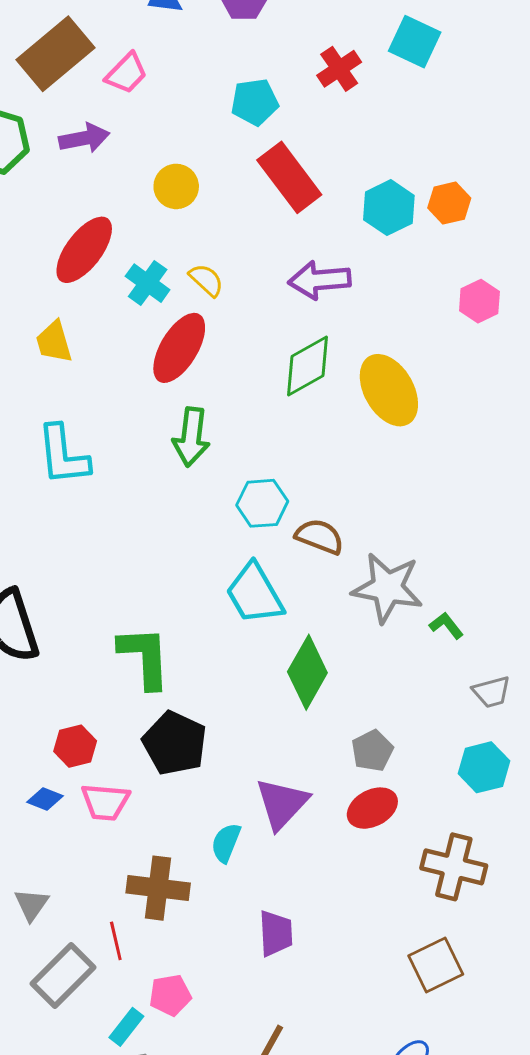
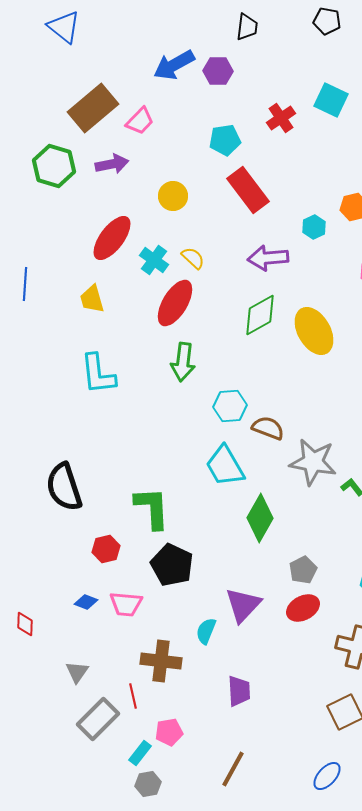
cyan hexagon: (389, 208) -> (314, 227), moved, size x0.7
red hexagon: (75, 746) -> (106, 549), moved

